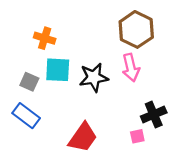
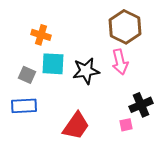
blue rectangle: (26, 116) -> (24, 106), turned -40

